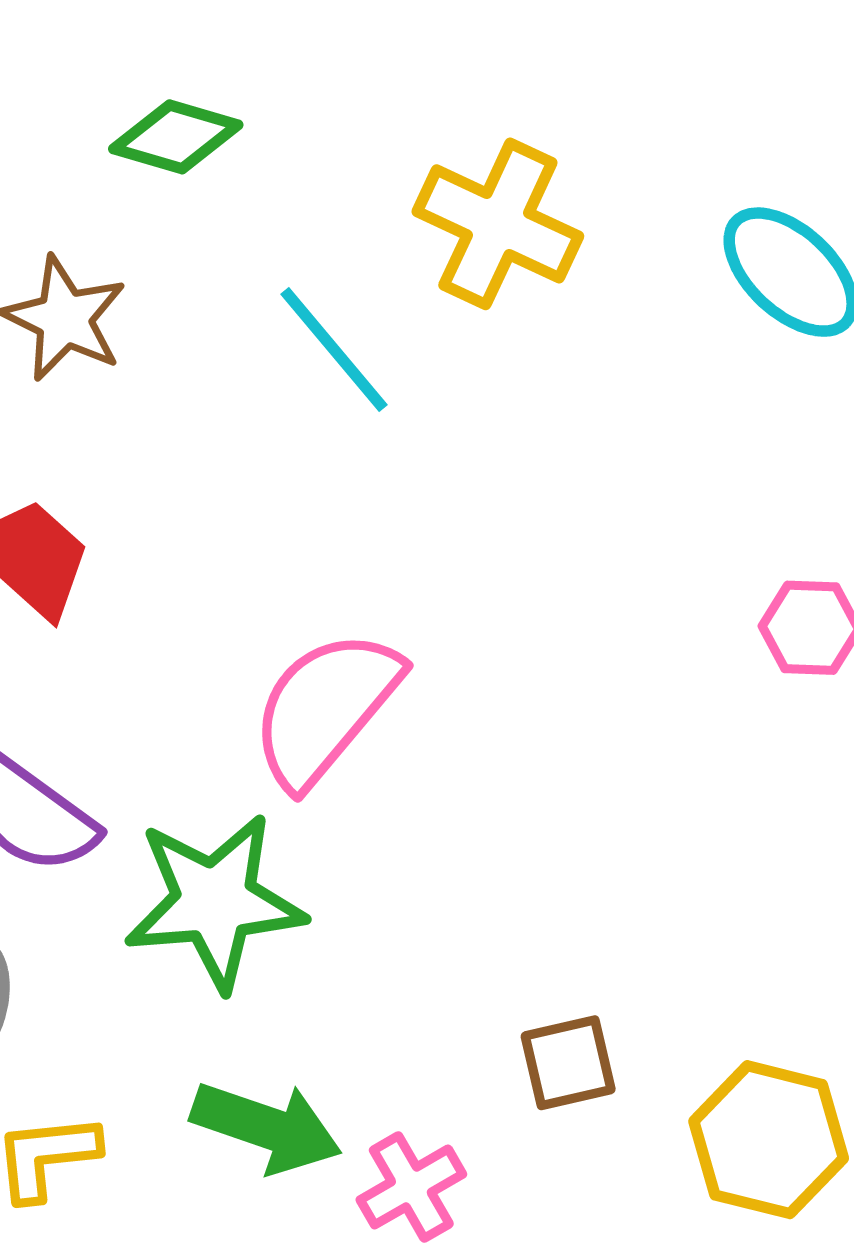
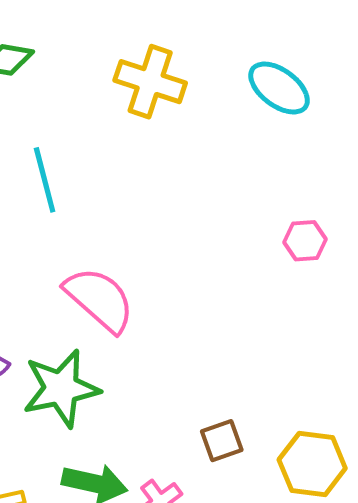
cyan line: (334, 350) -> (45, 180), moved, turned 32
pink semicircle: (325, 708) -> (99, 299), turned 98

